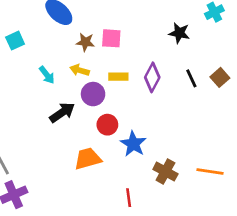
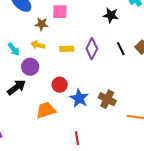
pink square: (111, 38) -> (60, 12), moved
purple circle: (93, 94) -> (30, 67), moved
black arrow: (62, 112) -> (17, 87), moved
brown cross: (165, 172) -> (107, 99), moved

